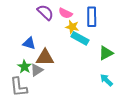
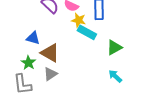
brown triangle: (45, 58) -> (50, 53), turned 30
gray triangle: (37, 70) -> (50, 74), moved

